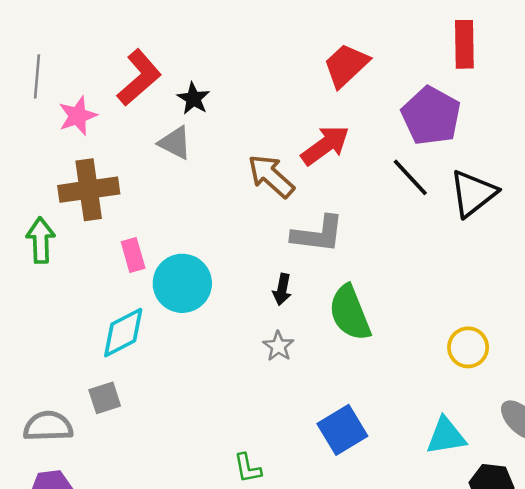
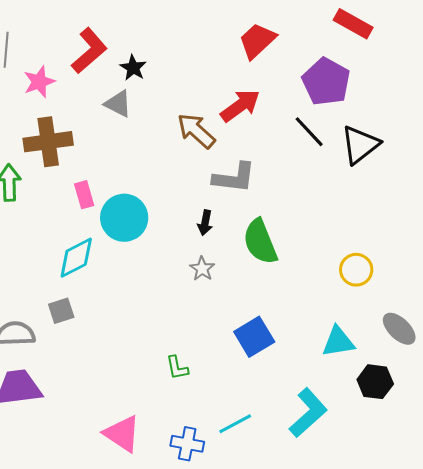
red rectangle: (464, 44) -> (353, 24), turned -60

